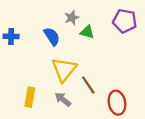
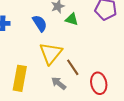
yellow rectangle: (30, 97) -> (20, 78), size x1.4
gray arrow: (63, 99) -> (59, 83), moved

